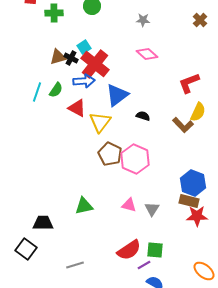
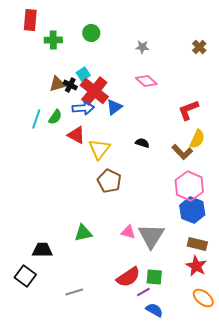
blue triangle: (117, 95) -> (114, 107), moved, size x0.7
pink hexagon: (135, 159) -> (189, 186), moved
brown rectangle: (189, 201) -> (197, 244), moved
gray triangle: (152, 209) -> (151, 236), size x1.8
red star: (197, 216) -> (196, 266), moved, turned 30

